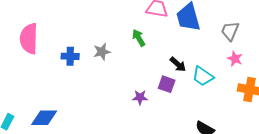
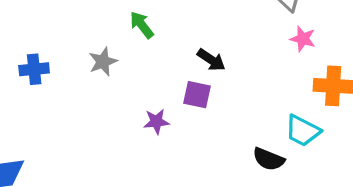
gray star: (102, 52) -> (103, 62), moved
cyan trapezoid: (203, 76) -> (303, 131), moved

